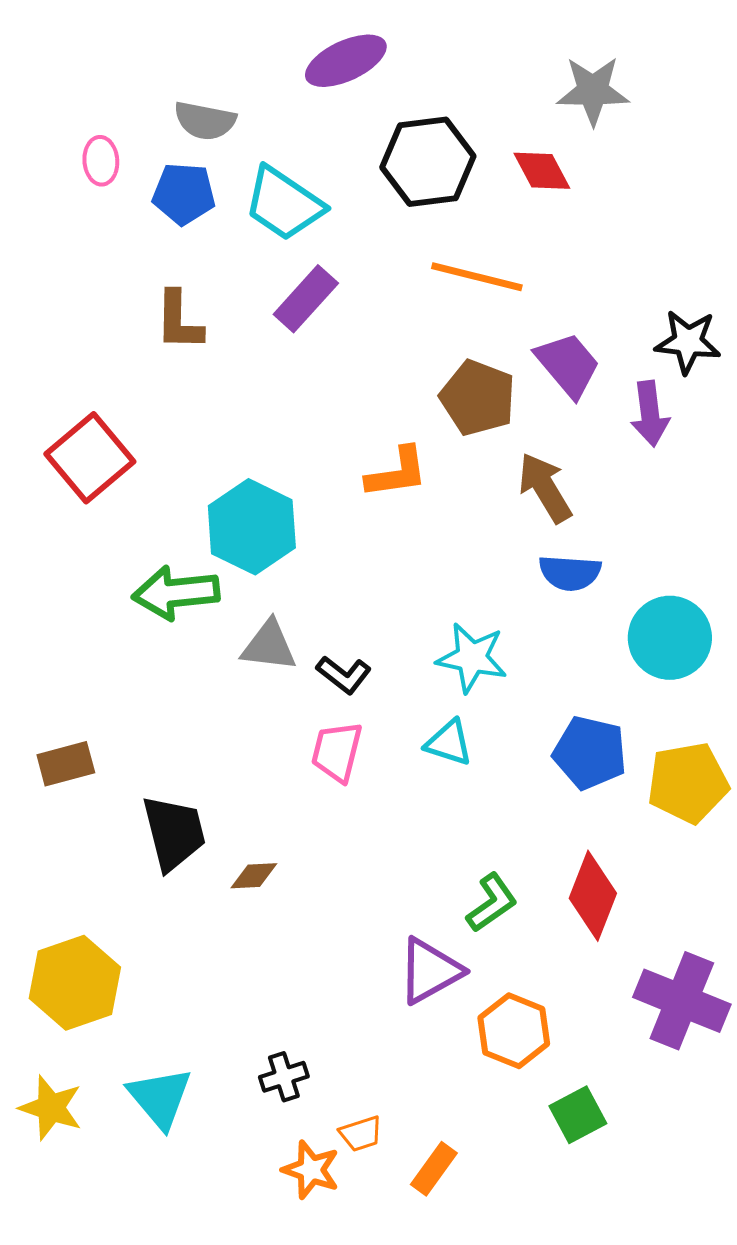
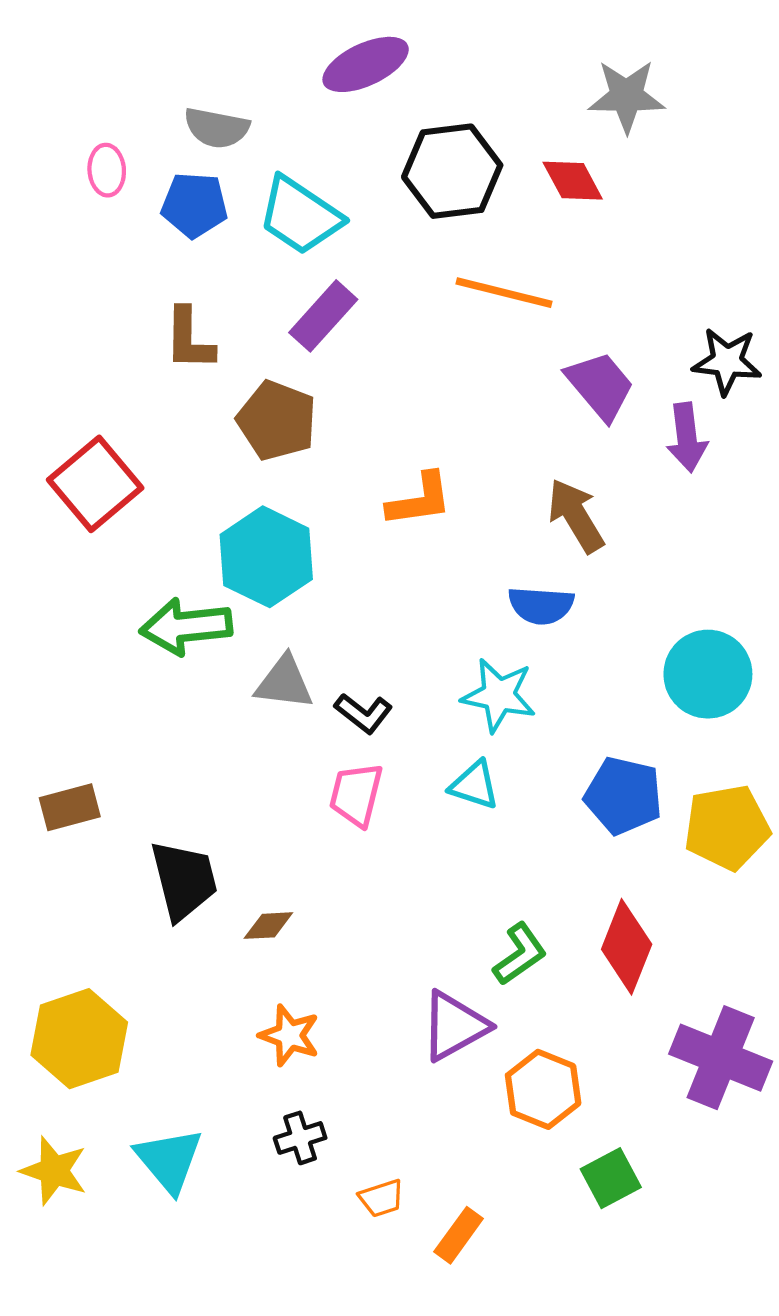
brown pentagon: (478, 398) -> (277, 421), moved
blue semicircle: (570, 573) -> (541, 605), moved
orange star: (311, 1170) -> (290, 1035), moved

